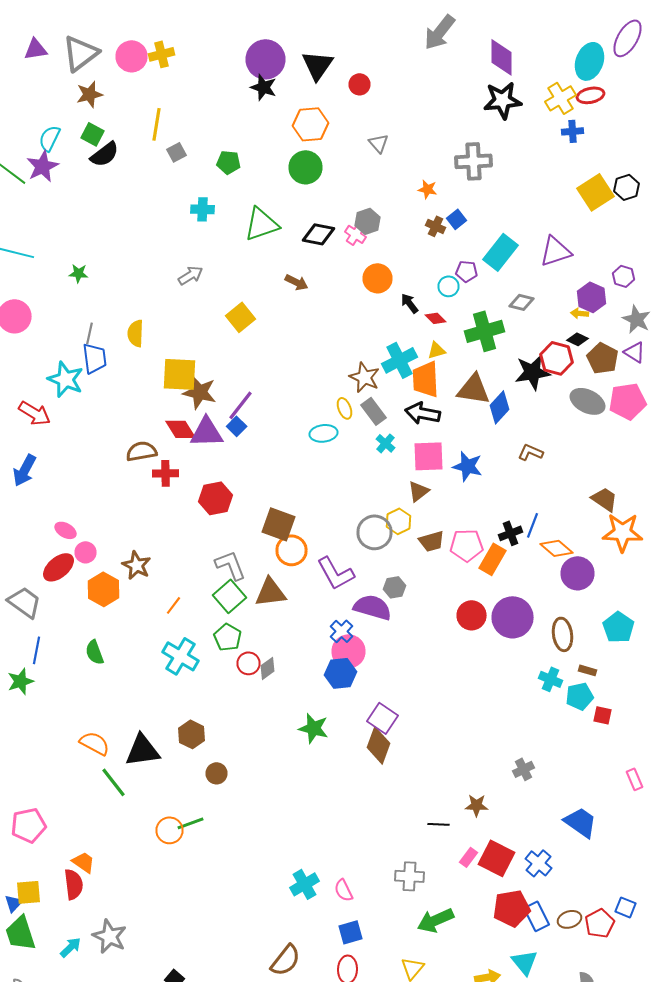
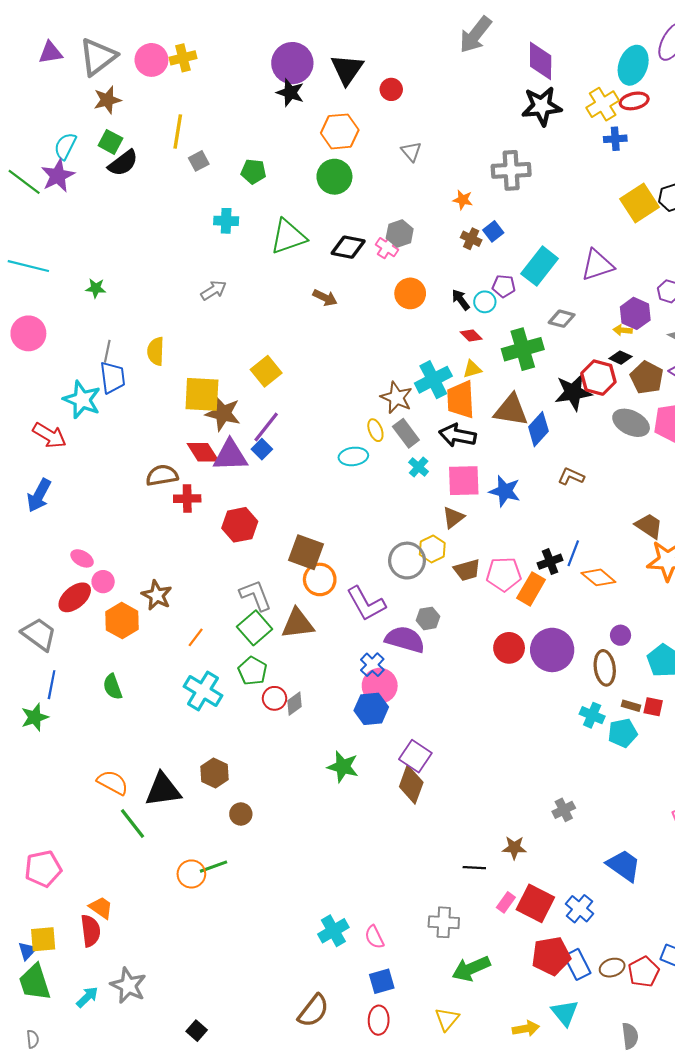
black arrow: (410, 303) -> (461, 300), moved
yellow square: (240, 317) -> (266, 371), moved
purple circle: (578, 573) -> (621, 635), moved, size x0.6
red square: (602, 715) -> (653, 707), moved

